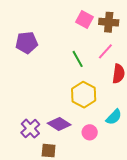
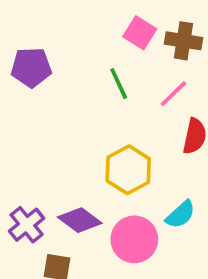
green line: (78, 59) -> (119, 84), moved
pink circle: (90, 132) -> (134, 239), size x1.6

